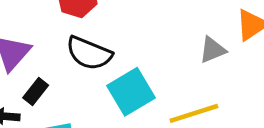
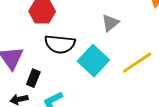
gray triangle: (213, 50) -> (110, 23), moved

